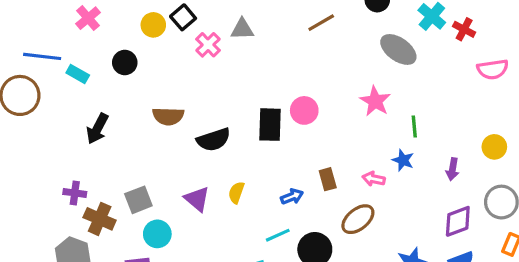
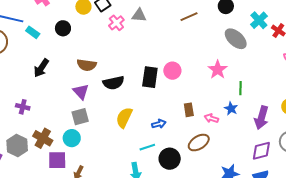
purple arrow: (453, 169) -> (262, 118), size x1.6
brown rectangle: (328, 179) -> (189, 110), moved
yellow semicircle: (236, 193) -> (124, 118), size x1.5
purple triangle: (197, 199) -> (81, 92), moved
gray square: (138, 200) -> (80, 117), moved
brown cross: (100, 219) -> (43, 138), moved

